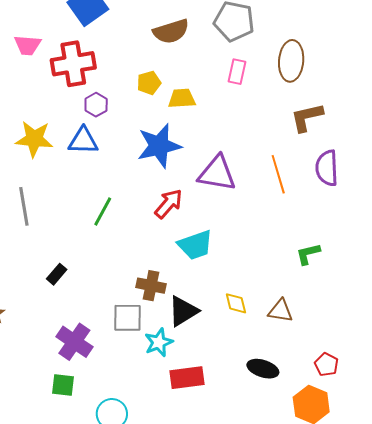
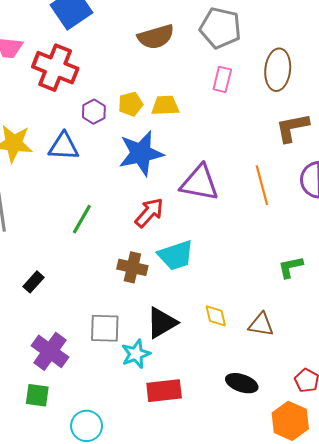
red cross: (73, 64) -> (55, 68), turned 30
yellow pentagon: (149, 83) -> (131, 104), moved
purple hexagon: (96, 105) -> (94, 112), moved
brown cross: (151, 286) -> (132, 267), moved

